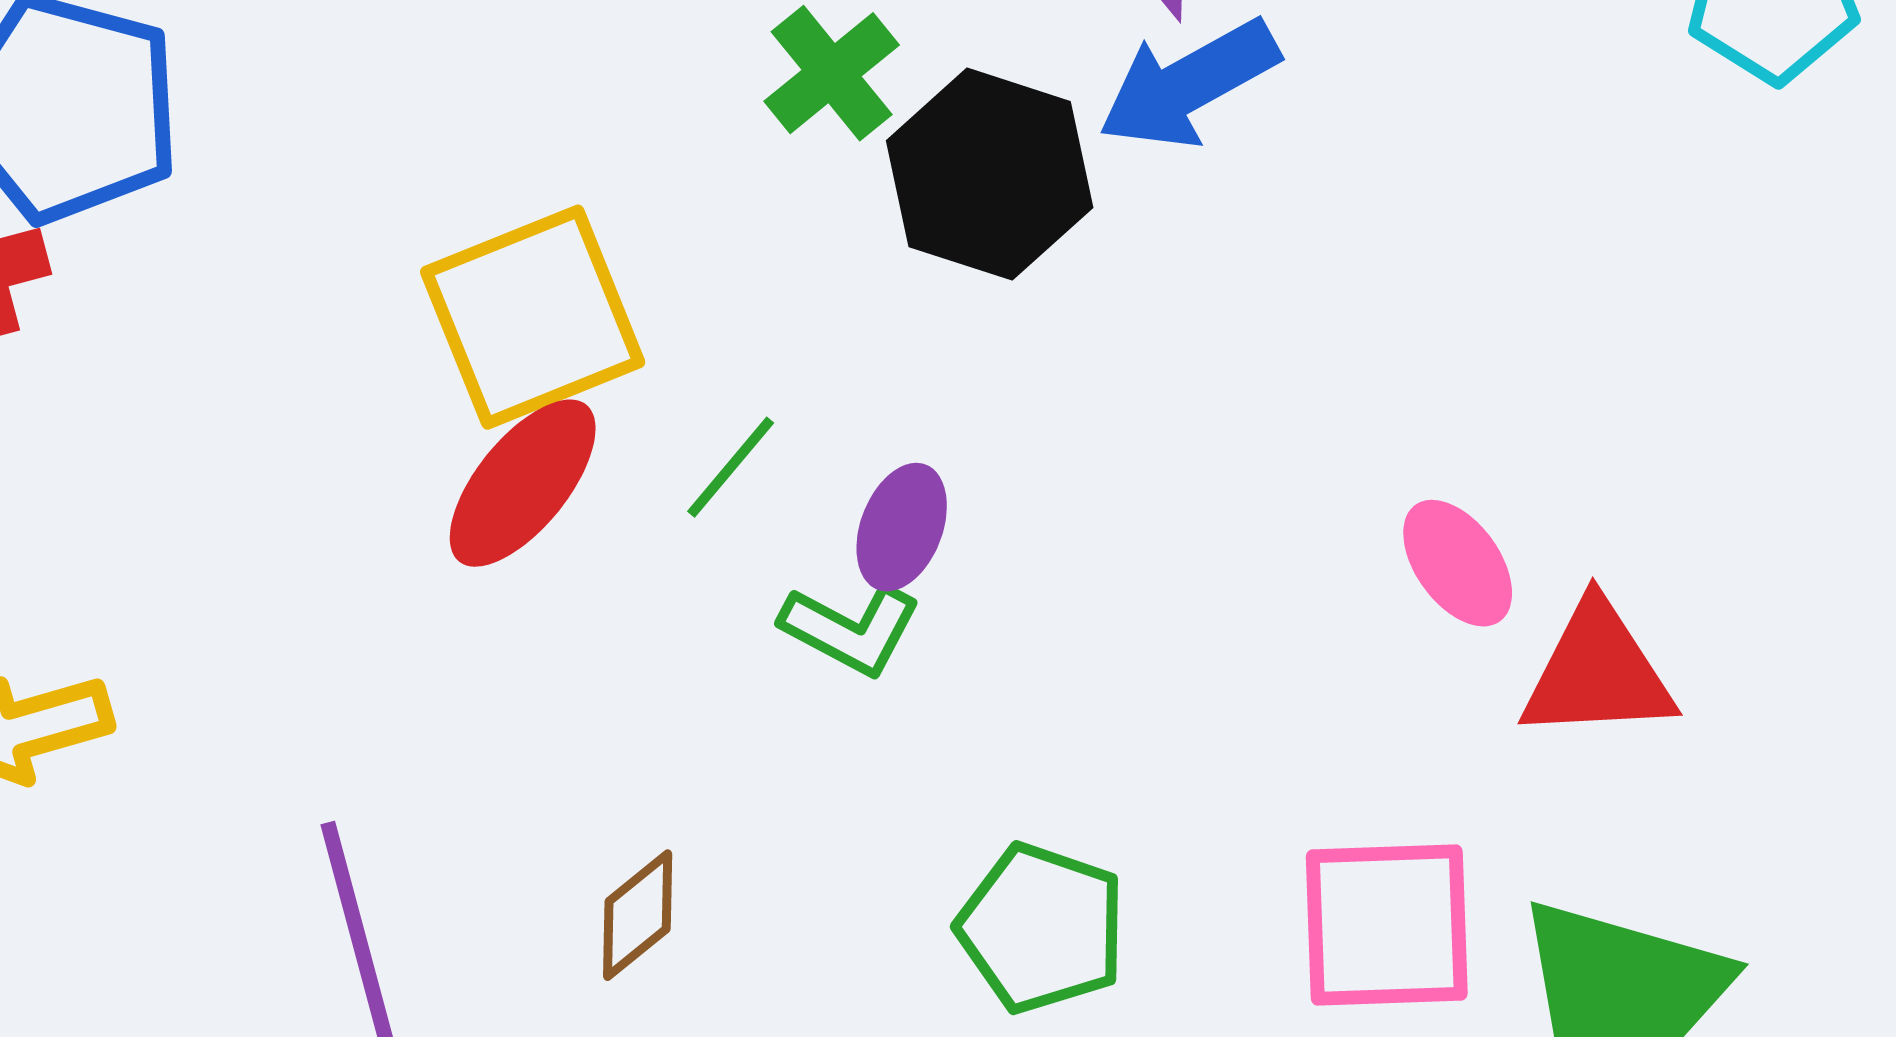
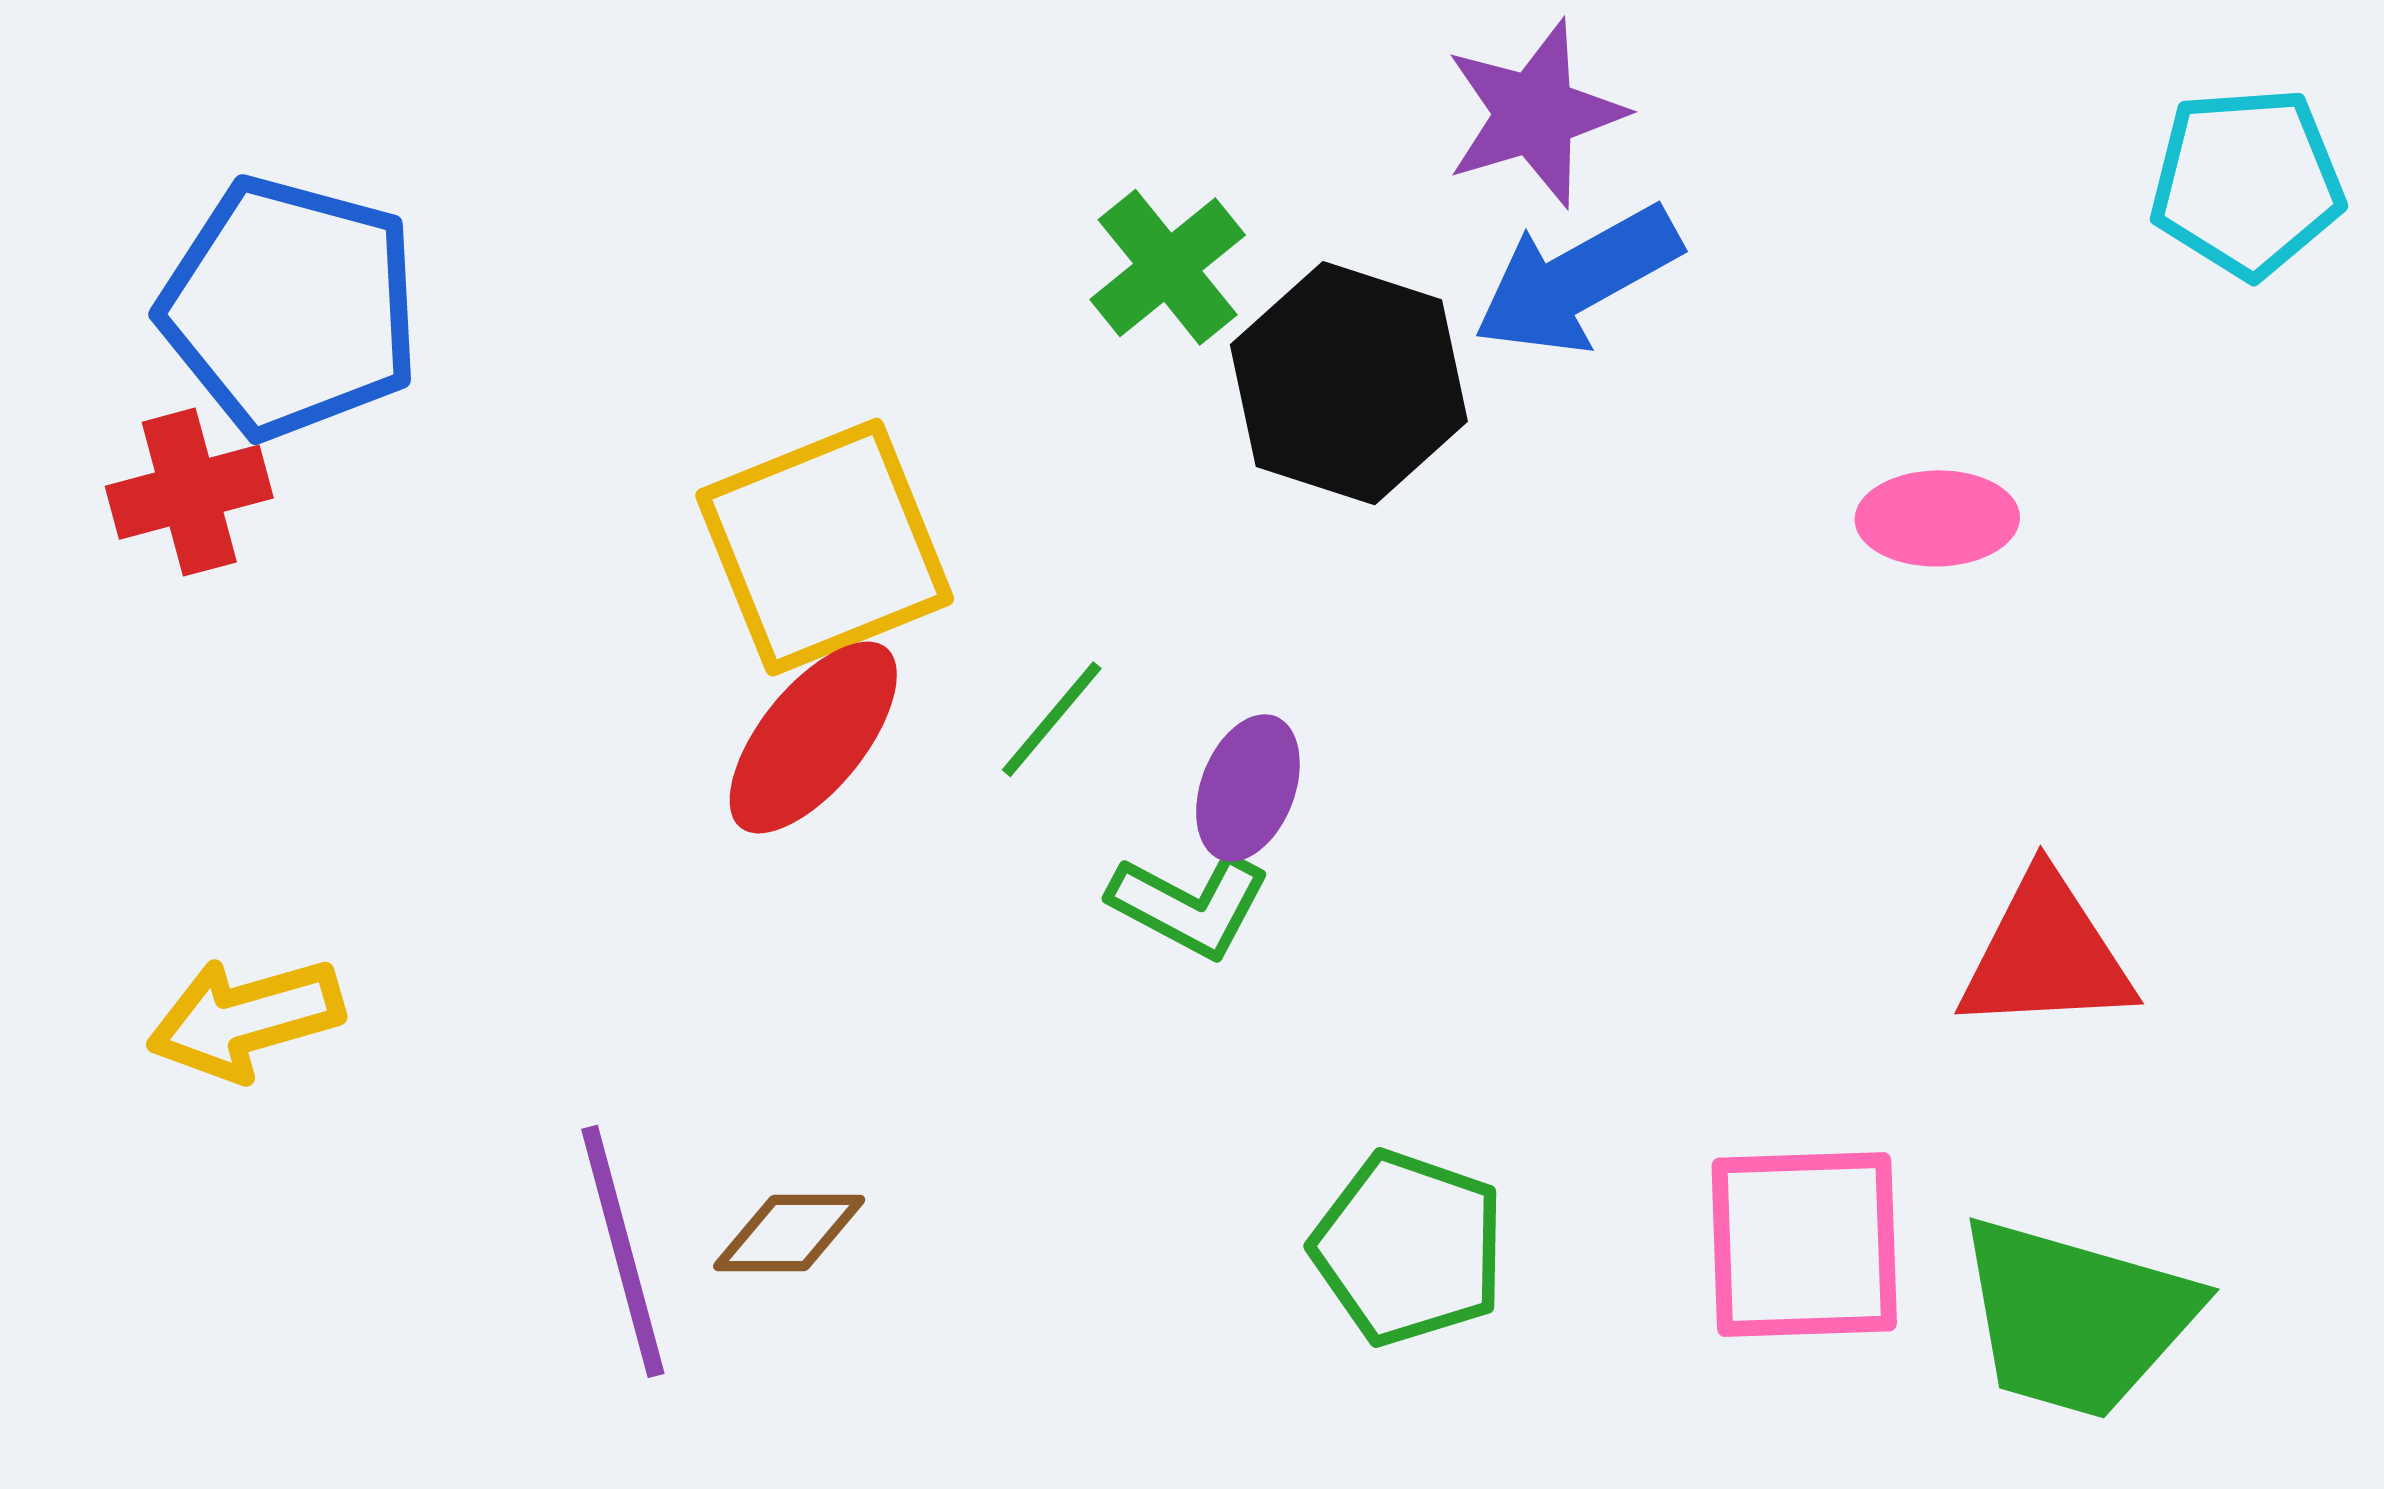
pink ellipse: (1458, 563) -> (1937, 518), moved, turned -55
brown diamond: (638, 915) -> (789, 1233), moved, turned 39

